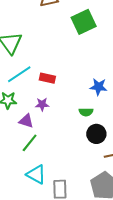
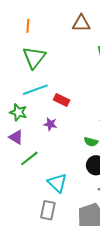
purple triangle: (26, 121) -> (16, 137), moved
cyan triangle: (36, 174) -> (57, 183), moved

